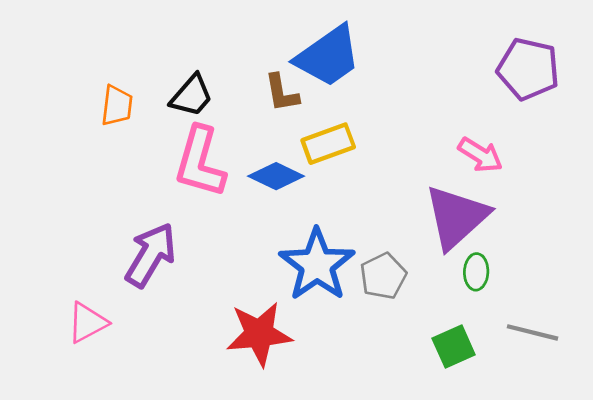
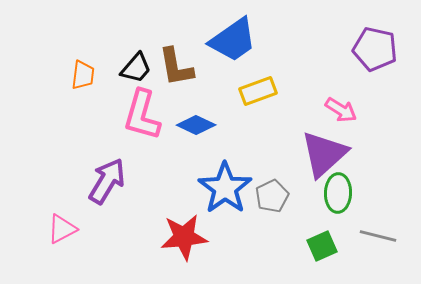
brown L-shape: (282, 93) -> (176, 67), moved, size x1.4
yellow rectangle: (328, 144) -> (258, 91), moved
green ellipse: (476, 272) -> (338, 193), size x1.5

